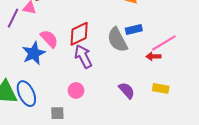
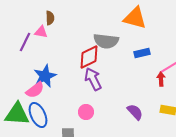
pink semicircle: (49, 39) -> (35, 90), moved, turned 96
gray semicircle: (117, 40) -> (106, 41), moved, turned -55
red arrow: (153, 56) -> (161, 79), turned 88

